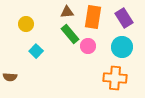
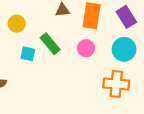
green rectangle: (70, 34) -> (50, 44), moved
cyan square: (36, 51) -> (28, 54), turned -32

